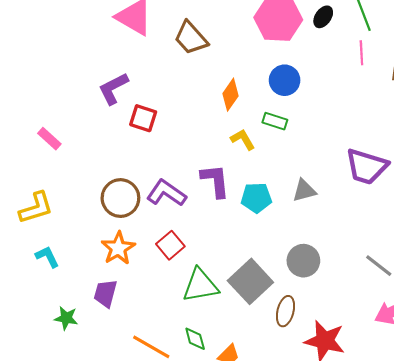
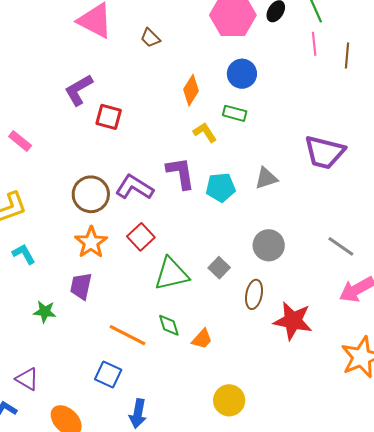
brown trapezoid: (191, 38) -> (150, 38), size x0.6
gray square: (250, 281) -> (219, 268), size x0.5

